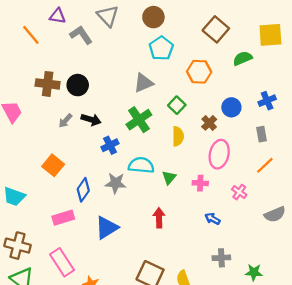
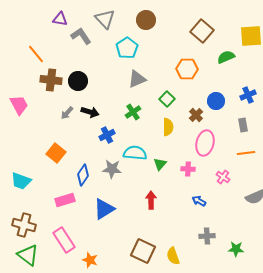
orange line: (31, 35) -> (36, 54), moved
cyan pentagon: (161, 48) -> (127, 48), moved
green cross: (139, 120) -> (133, 112), size x0.7
orange line: (265, 165) -> (246, 153), turned 36

